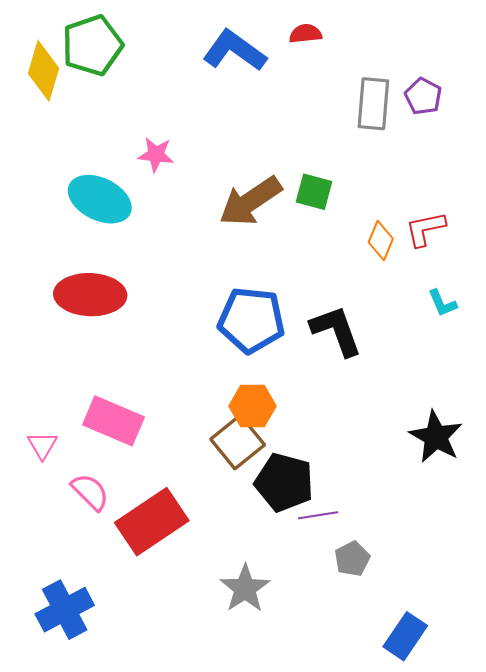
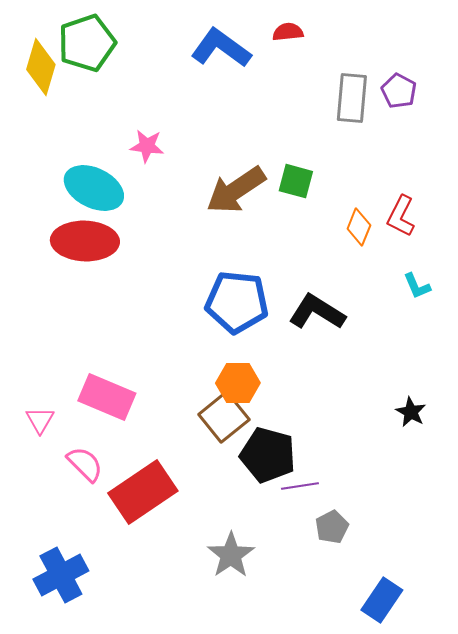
red L-shape: (425, 229) -> (401, 216), turned -51
red ellipse: (90, 295) -> (85, 241), moved
black L-shape: (336, 331) -> (317, 312), turned -38
black star: (436, 437) -> (411, 412), size x0.6

